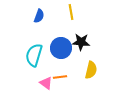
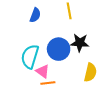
orange line: (60, 77) -> (48, 83), moved
pink triangle: (46, 83) -> (43, 71), moved

